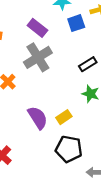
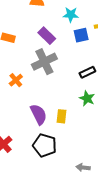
yellow rectangle: (64, 117) -> (62, 116), turned -56
black pentagon: (69, 149) -> (45, 145), moved

